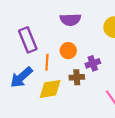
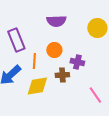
purple cross: (93, 63) -> (77, 62), turned 32

